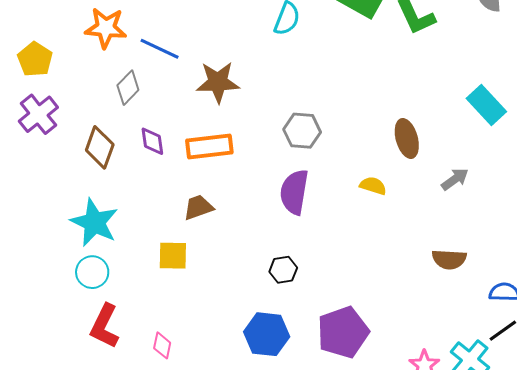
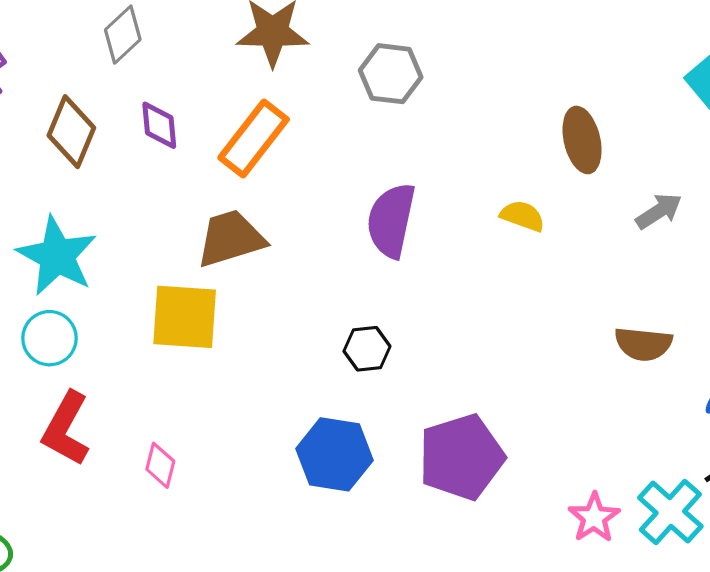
gray hexagon: (302, 131) -> (391, 74), moved
orange rectangle: (209, 147) -> (254, 139), turned -48
brown trapezoid: (198, 207) -> (231, 239), size x1.4
yellow square: (173, 256) -> (185, 317), size x1.4

